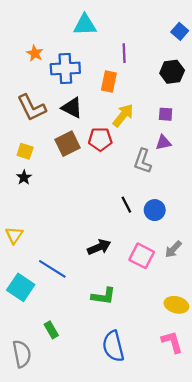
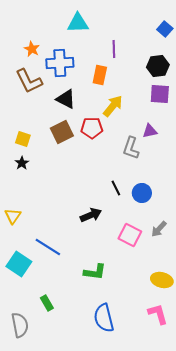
brown L-shape: (32, 108) -> (29, 81), moved
purple square: (166, 114) -> (160, 94), moved, size x1.5
black arrow: (99, 247) -> (91, 215), moved

